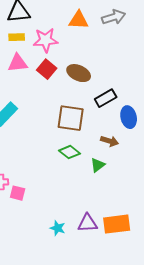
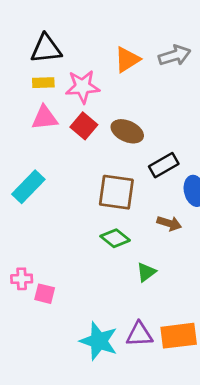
orange triangle: (79, 20) -> (127, 60), turned -35
green triangle: (98, 165) -> (146, 272), moved
cyan star: (58, 228) -> (99, 341), size x1.8

